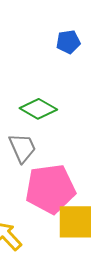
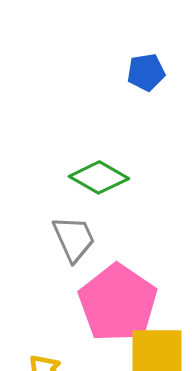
pink pentagon: (50, 189) -> (118, 303), turned -30

